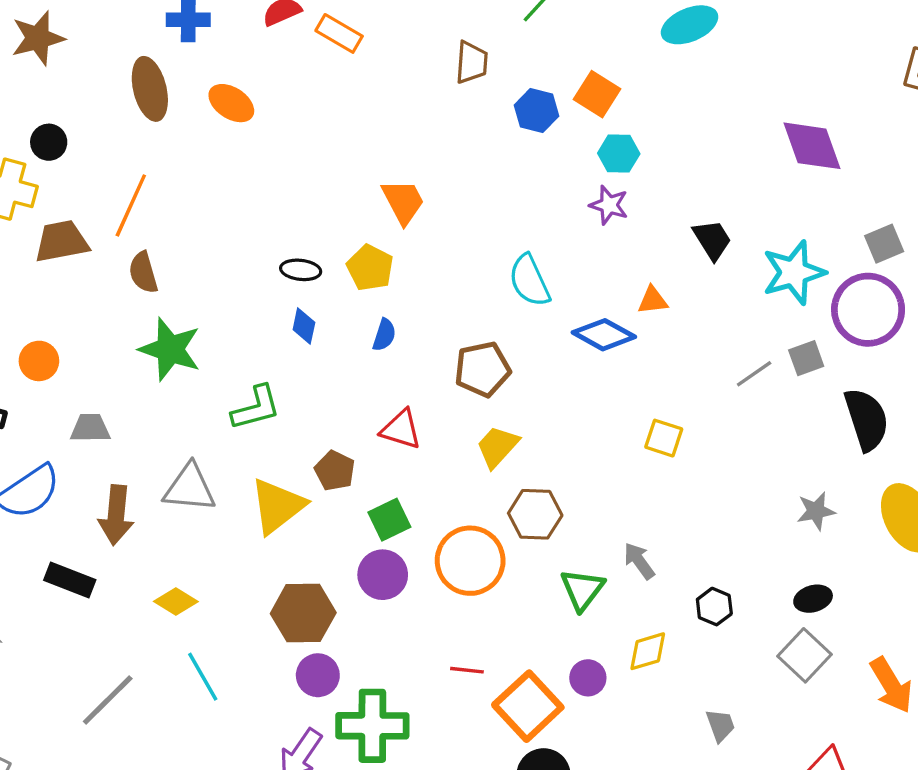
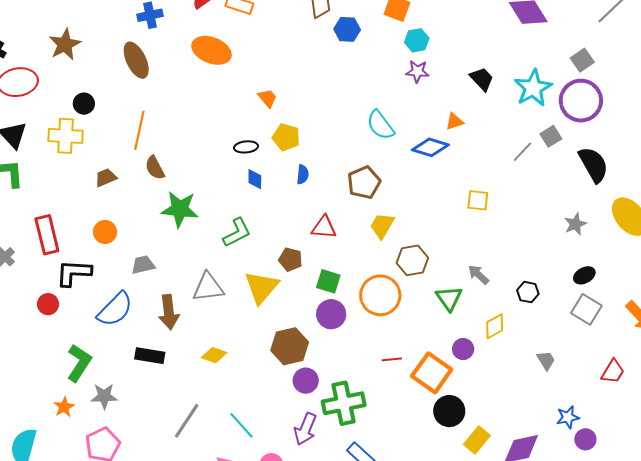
orange ellipse: (231, 103) -> (212, 50), moved, size x1.4
blue hexagon: (536, 111) -> (347, 29), moved
orange trapezoid: (403, 201) -> (267, 98), moved, size x0.7
brown trapezoid: (62, 241) -> (106, 178), moved, size x0.7
green square: (389, 520) -> (328, 281), turned -35
cyan line: (203, 677) -> (241, 425), moved

